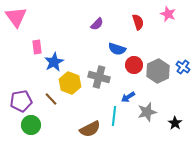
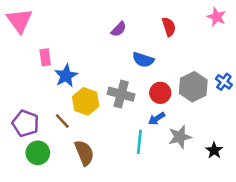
pink star: (168, 14) -> (217, 17), moved
red circle: (134, 65) -> (160, 93), moved
purple pentagon: (21, 101) -> (26, 123), turned 30
brown semicircle: (90, 129) -> (84, 153), moved, turned -85

